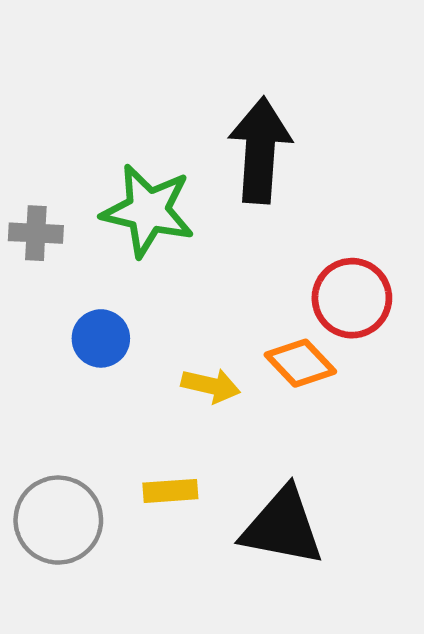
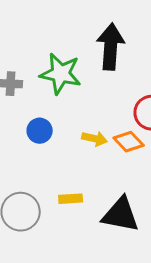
yellow arrow: (211, 386) -> (95, 139), moved

